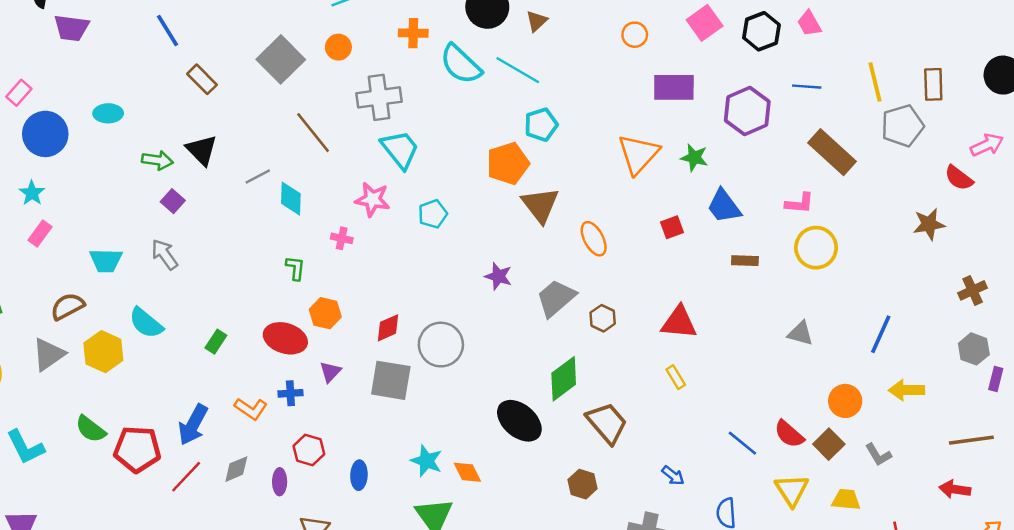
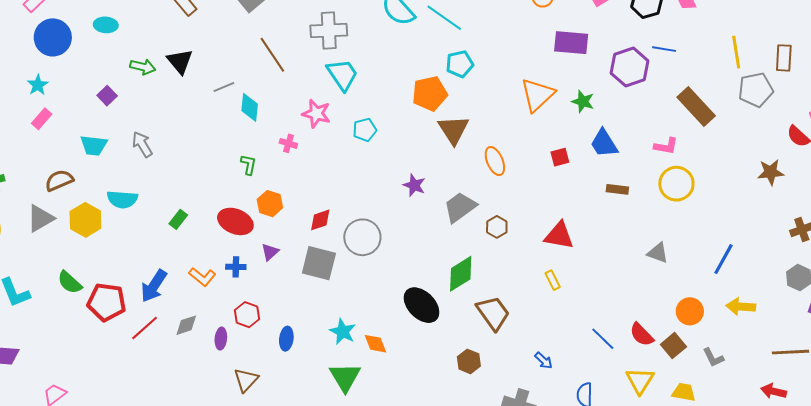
blue line: (807, 87) -> (664, 49), moved
purple square: (173, 201) -> (107, 96), moved
cyan semicircle: (146, 323) -> (122, 199), turned -40

